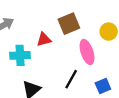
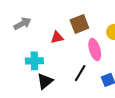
cyan cross: (20, 55) -> (34, 61), moved

